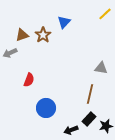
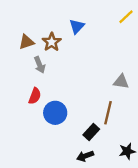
gray arrow: (10, 53) -> (40, 65), moved, turned -88
blue circle: (46, 108) -> (55, 113), moved
black rectangle: (89, 119) -> (91, 132), moved

